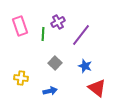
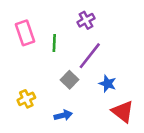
purple cross: (58, 22) -> (86, 20), moved
purple line: (81, 35) -> (90, 56), moved
yellow cross: (21, 78) -> (26, 99), turned -32

